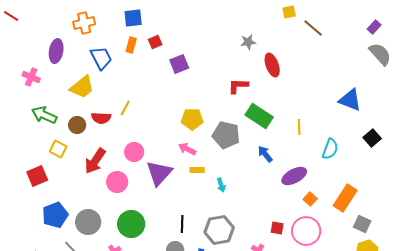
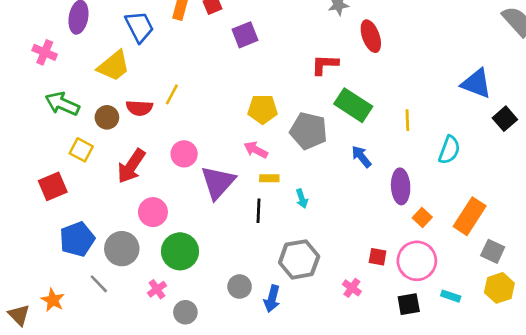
black square: (372, 138) -> (505, 119), moved
purple ellipse: (294, 176) -> (401, 186), turned -65
pink circle: (117, 182) -> (153, 212), moved
black line: (182, 224) -> (258, 211), moved

